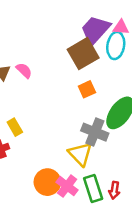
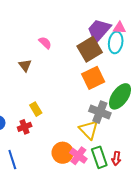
pink semicircle: (24, 70) -> (45, 43), moved
orange square: (87, 89) -> (93, 78), size x1.6

